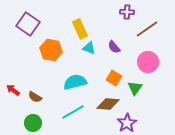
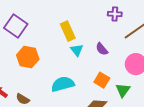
cyan triangle: (89, 48) -> (77, 50), turned 32
orange hexagon: (51, 50) -> (28, 57), moved

